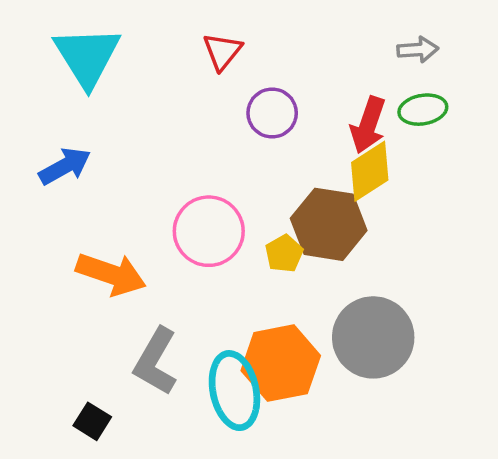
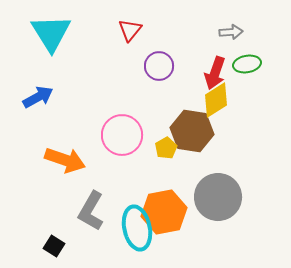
gray arrow: (418, 50) -> (231, 32), moved

